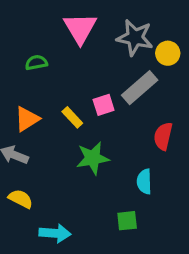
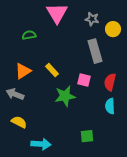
gray star: (135, 38) -> (92, 19), size x0.6
gray rectangle: (140, 88) -> (95, 51), turned -65
pink square: (104, 105) -> (84, 80), moved, turned 32
cyan semicircle: (144, 182) -> (110, 106), moved

